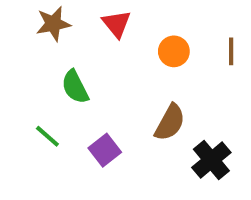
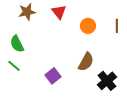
green semicircle: (75, 87) -> (17, 44), moved
green line: (47, 136) -> (14, 66), moved

